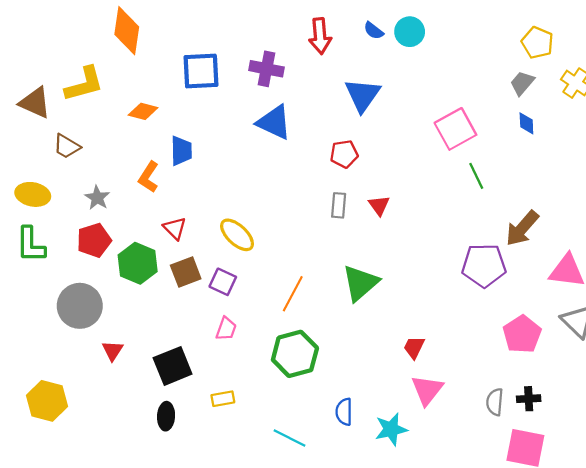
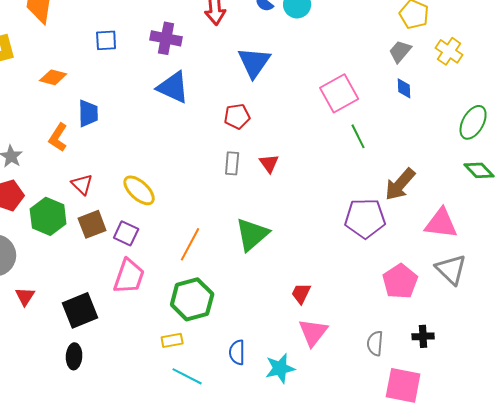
blue square: (201, 71) -> (106, 40), size x0.6
pink trapezoid: (226, 329) -> (129, 276), size x1.6
yellow rectangle: (223, 399) -> (172, 340), moved
black cross: (529, 399) -> (423, 336), moved

